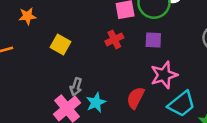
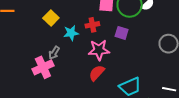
pink star: (164, 75) -> (99, 50), moved
cyan star: (96, 103) -> (71, 33), moved

